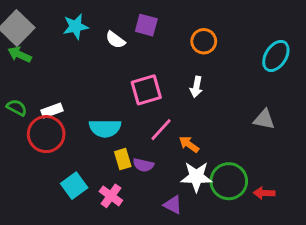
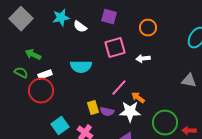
white semicircle: (115, 40) -> (80, 27), moved
green arrow: (20, 55) -> (33, 55), moved
white arrow: (196, 87) -> (143, 59), turned 72
pink square: (146, 90) -> (115, 48), moved
cyan semicircle: (105, 128) -> (81, 67), moved
white star: (196, 177) -> (130, 112), moved

